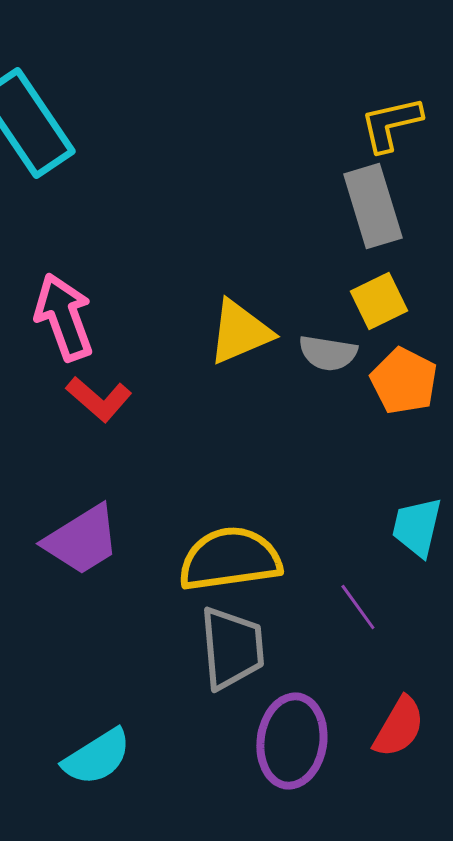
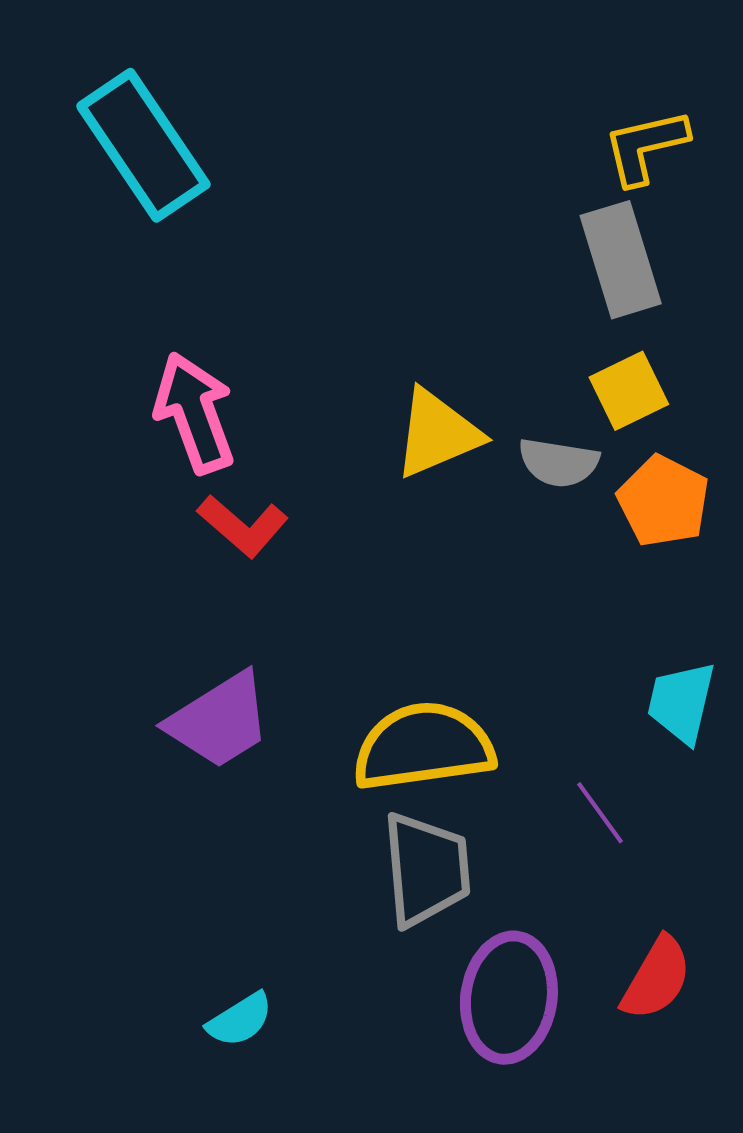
cyan semicircle: (97, 757) -> (240, 1020), size x0.7

